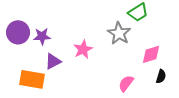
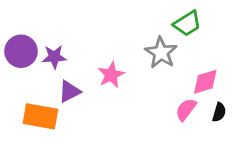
pink semicircle: (126, 83) -> (186, 109), moved

